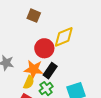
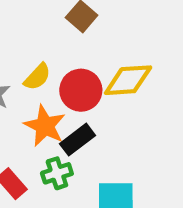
yellow semicircle: (29, 82) -> (37, 77), moved

